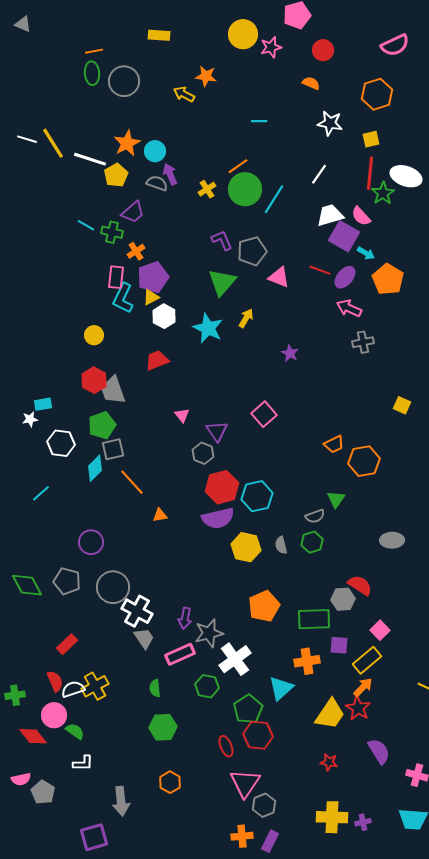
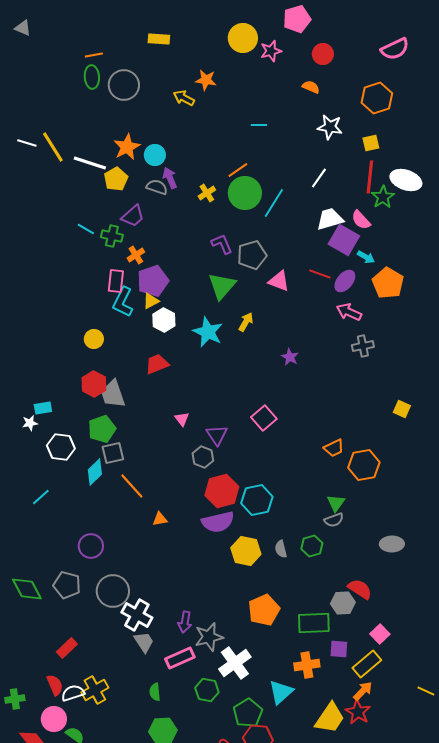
gray semicircle: (315, 516) -> (334, 520), moved

